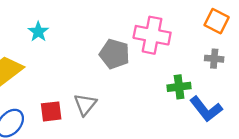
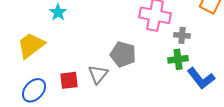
gray pentagon: (115, 54) -> (123, 54), moved
gray cross: (214, 59) -> (182, 35), moved

